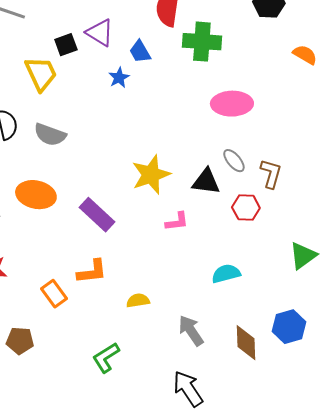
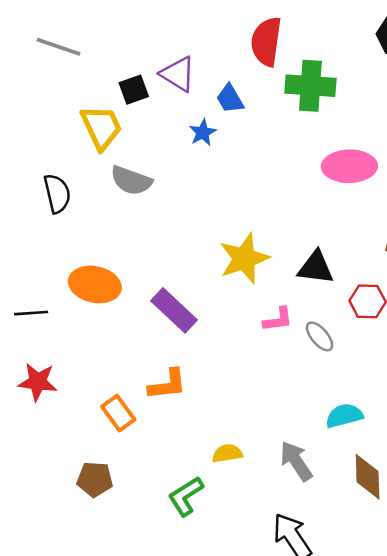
gray semicircle: (50, 135) -> (131, 181), moved
gray ellipse: (234, 161) -> (320, 336), moved
cyan semicircle: (226, 274) -> (344, 416), moved
yellow semicircle: (138, 301) -> (227, 453), moved
brown pentagon: (20, 341) -> (95, 479), moved

